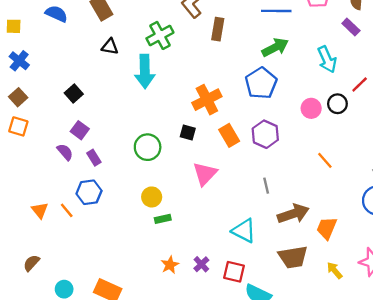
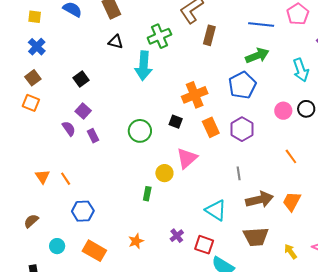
blue hexagon: (89, 192) -> (83, 211), moved
yellow circle: (152, 197) -> (164, 173), moved
green rectangle: (163, 219) -> (147, 194), turned -72
orange trapezoid: (327, 228) -> (292, 201), moved
orange star: (170, 265) -> (136, 241), moved

